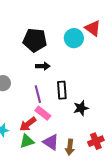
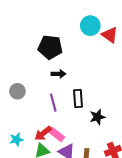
cyan circle: (74, 38) -> (90, 26), moved
pink rectangle: (43, 113) -> (56, 134), moved

